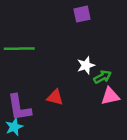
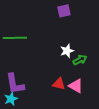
pink triangle: (110, 96) -> (76, 86), moved, turned 42
red triangle: (55, 97) -> (59, 84), moved

